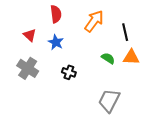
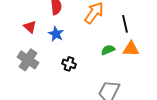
green semicircle: (108, 58) -> (108, 50), turned -56

